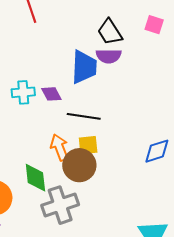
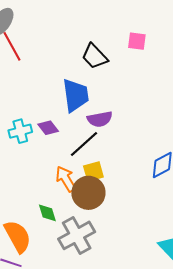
purple semicircle: (109, 56) -> (100, 119), moved
black line: (84, 116) -> (84, 144), turned -40
green diamond: (35, 178) -> (47, 213), size x0.7

